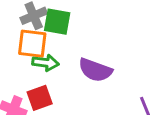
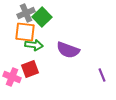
green square: (57, 22) -> (42, 17), turned 36

